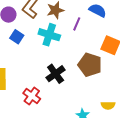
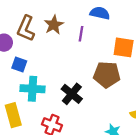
cyan cross: (49, 35) -> (33, 89), moved

